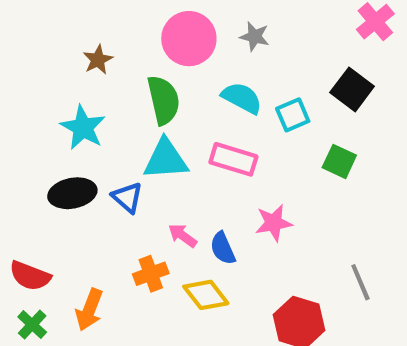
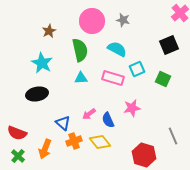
black square: (352, 89) -> (169, 45), turned 30
cyan square: (293, 115) -> (137, 69), moved
cyan triangle: (166, 159) -> (81, 78), size x0.6
blue triangle: (127, 197) -> (63, 123), moved
pink arrow: (183, 236) -> (89, 114), turned -72
orange cross: (151, 274) -> (74, 141), moved

